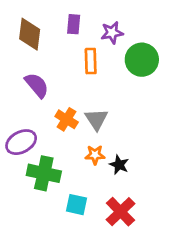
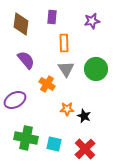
purple star: (112, 33) -> (92, 21), moved
green circle: (142, 60) -> (96, 69), moved
gray triangle: (96, 119) -> (66, 69), moved
green cross: (44, 173) -> (26, 138), moved

